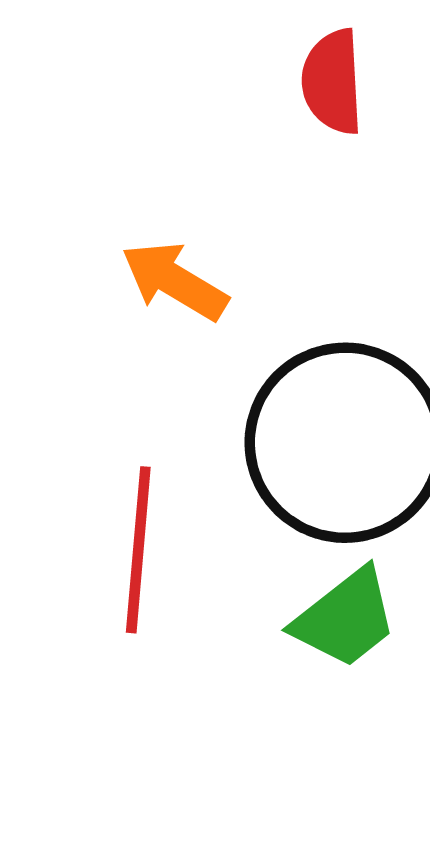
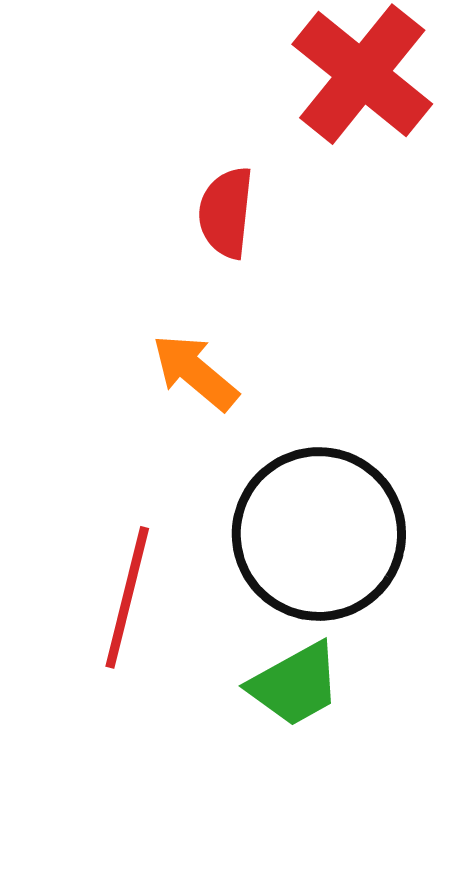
red semicircle: (332, 82) -> (226, 213), moved

